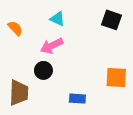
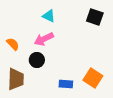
orange semicircle: (15, 28) -> (13, 44), moved
orange square: (116, 77) -> (93, 78), moved, turned 30

